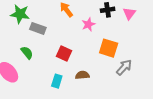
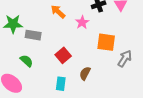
red square: (64, 54) -> (63, 55), turned 35
brown semicircle: (82, 75) -> (85, 73), turned -48

